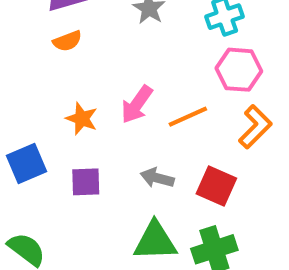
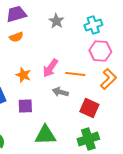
orange line: (188, 117) -> (75, 74), turned 30
gray arrow: (157, 178) -> (60, 92), moved
green triangle: (155, 241) -> (45, 135), moved

